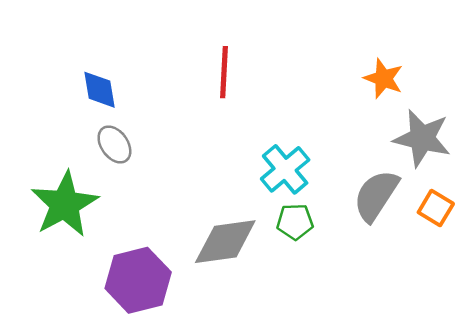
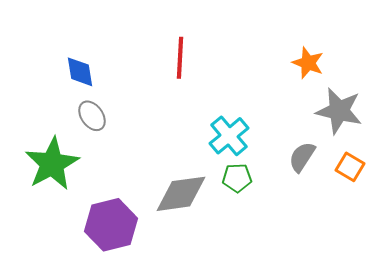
gray semicircle: (376, 196) -> (302, 157), size x0.7

